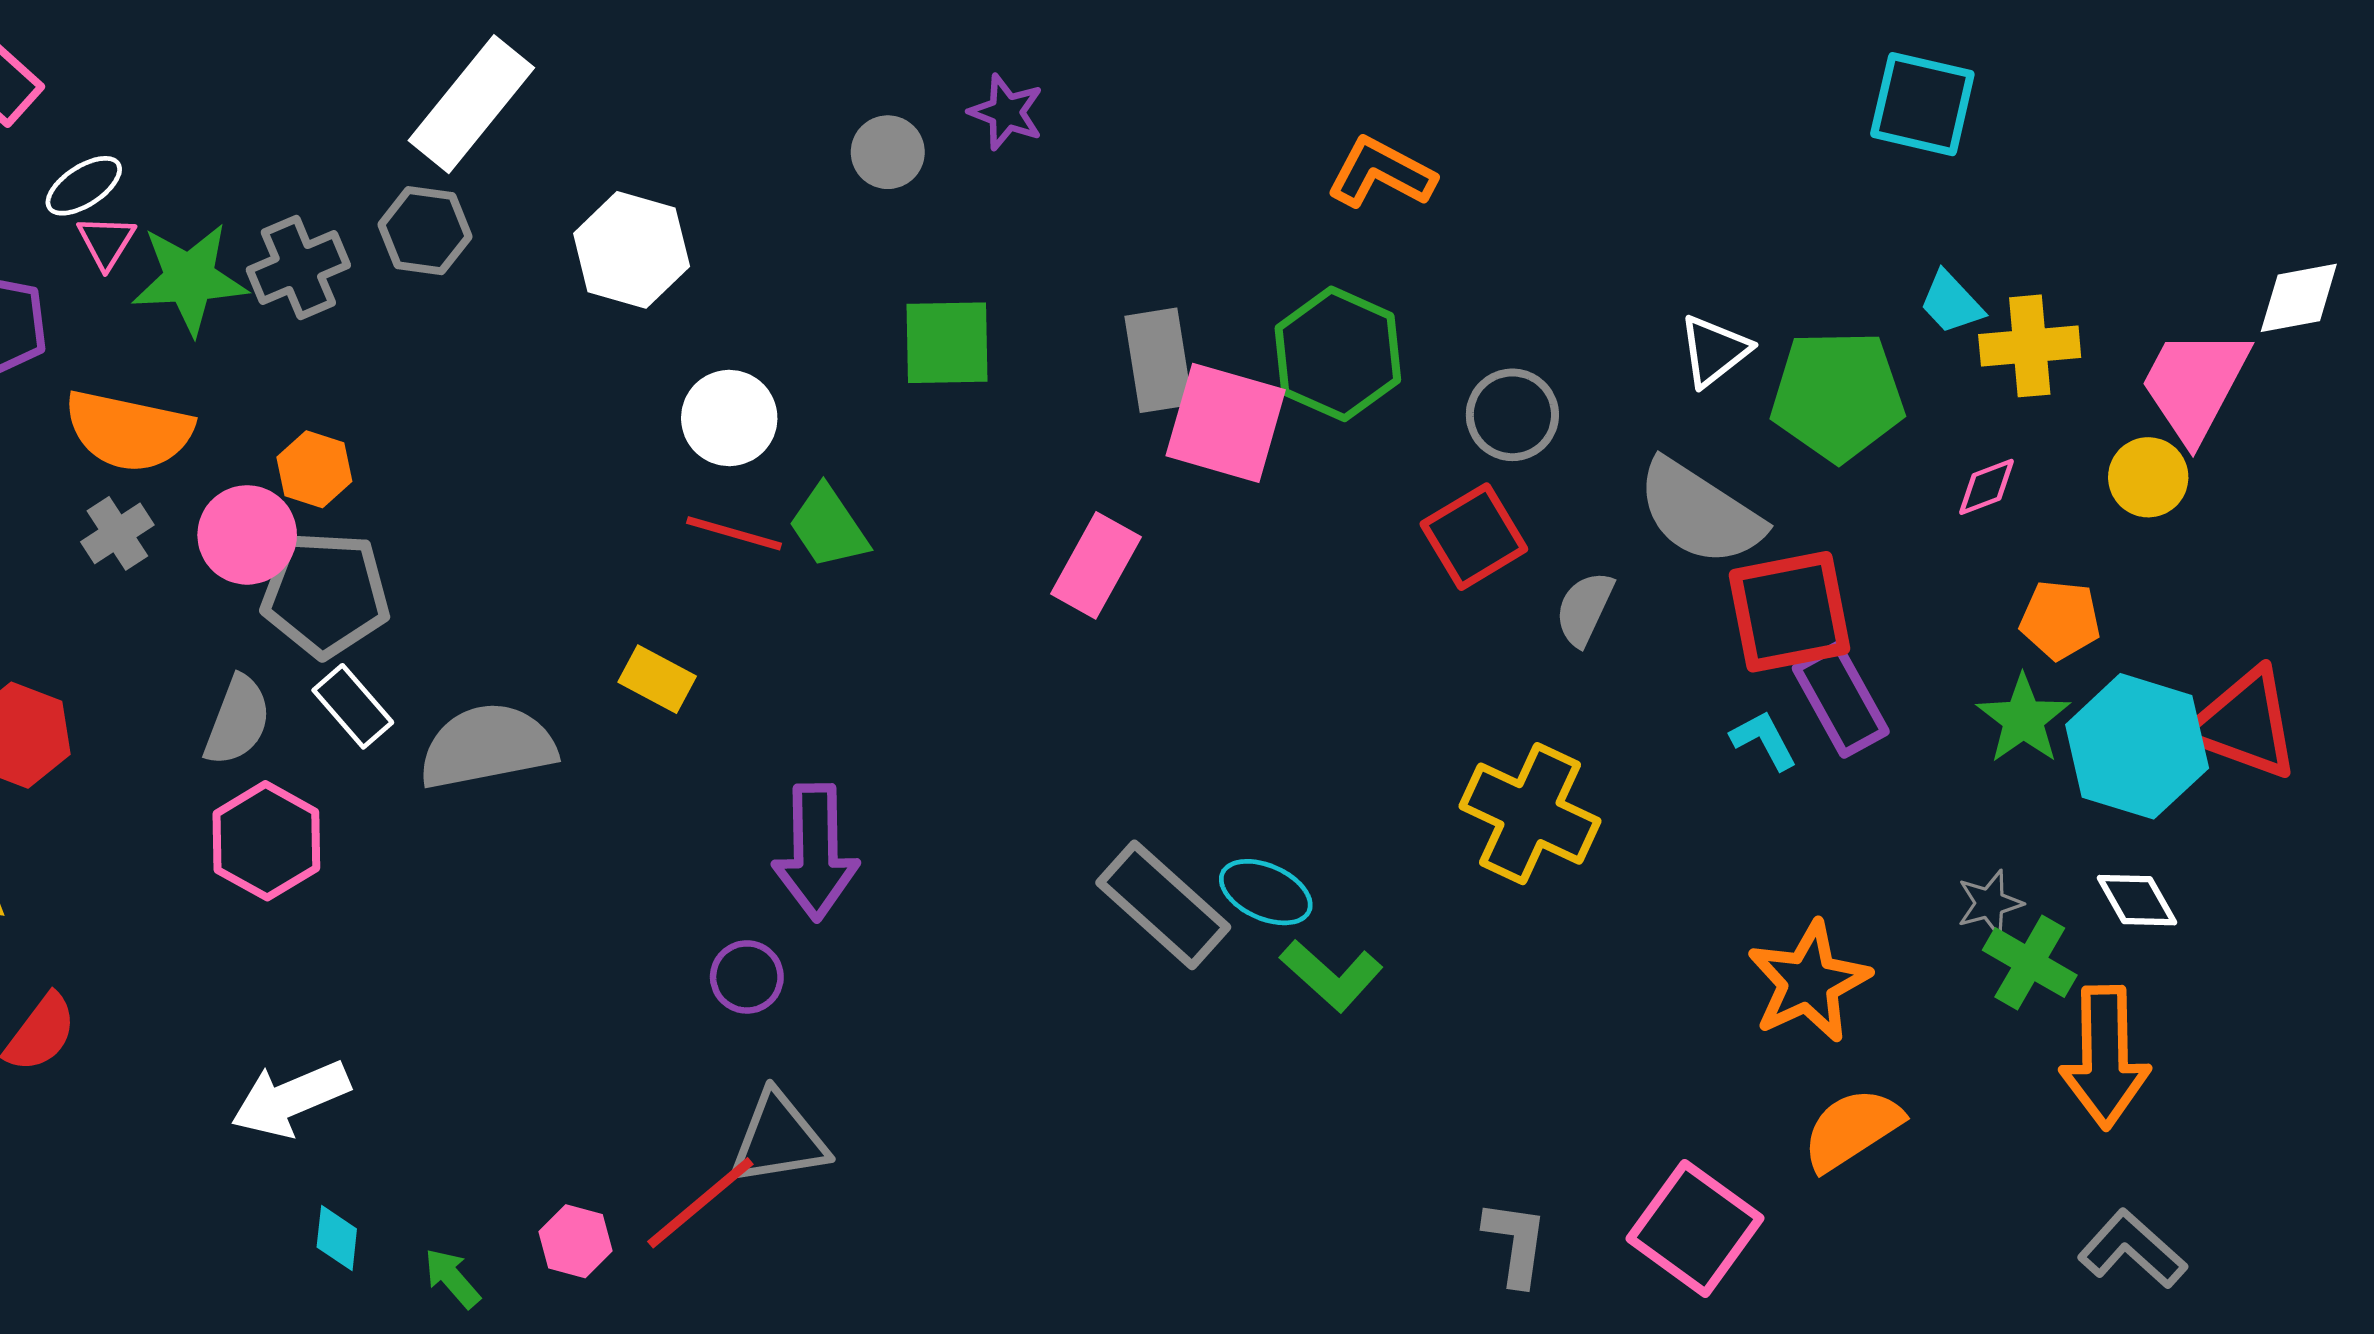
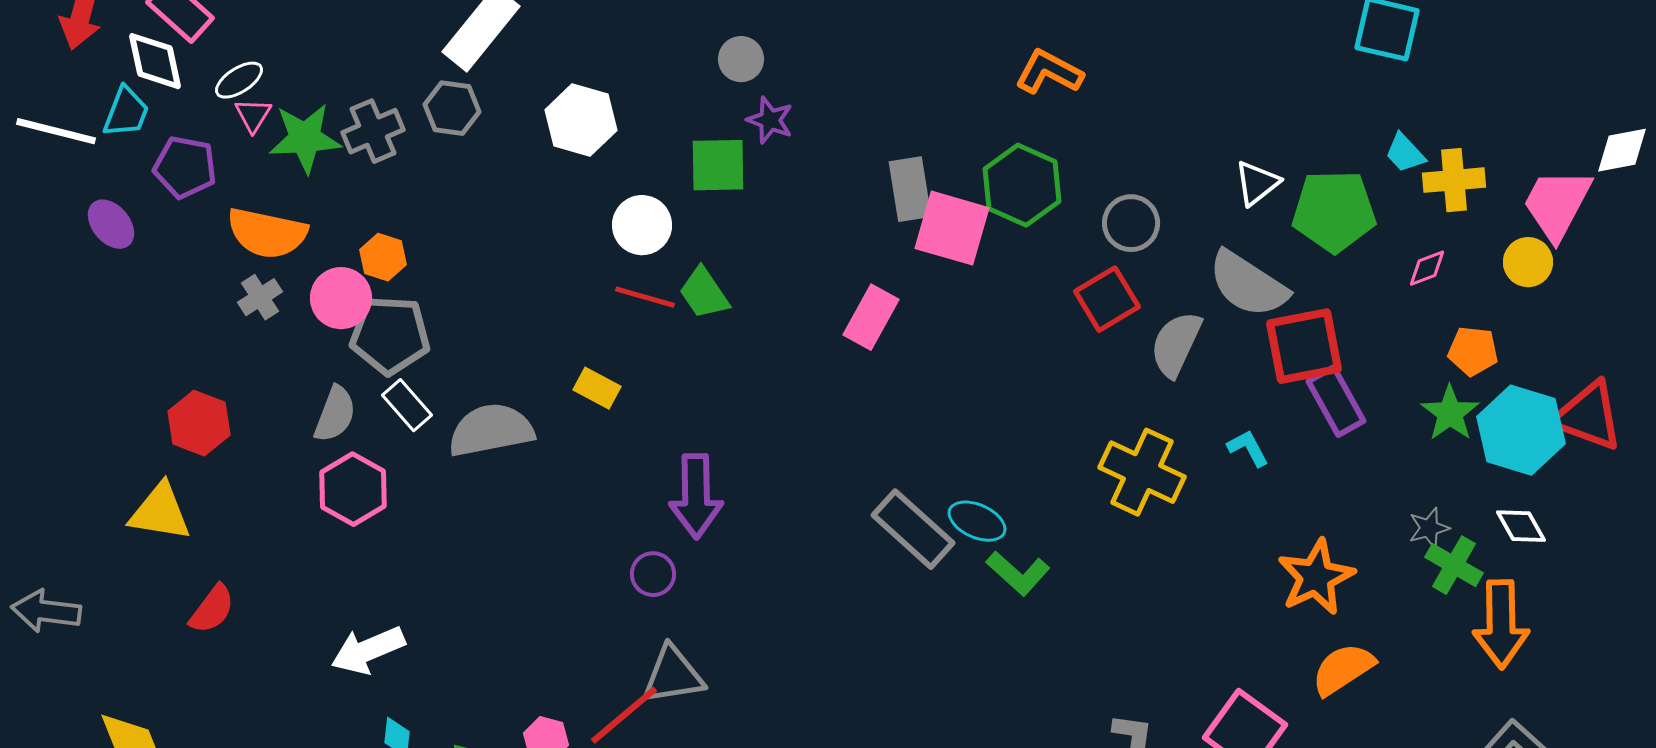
purple star: (1006, 112) -> (770, 120), moved
green square: (947, 343) -> (718, 165), moved
gray semicircle: (1584, 609) -> (1176, 344), size x1.4
cyan L-shape: (1764, 740) -> (1248, 448), moved

